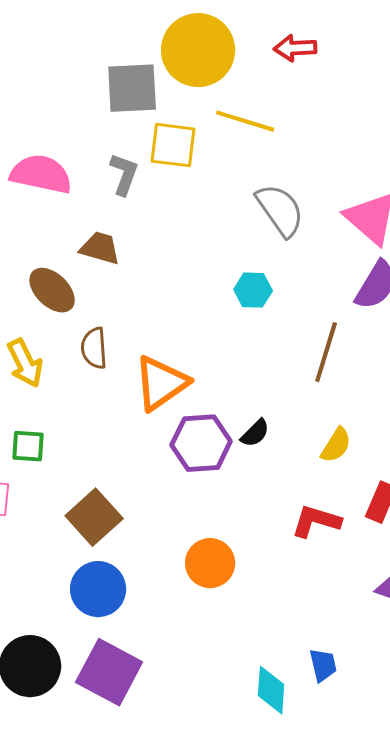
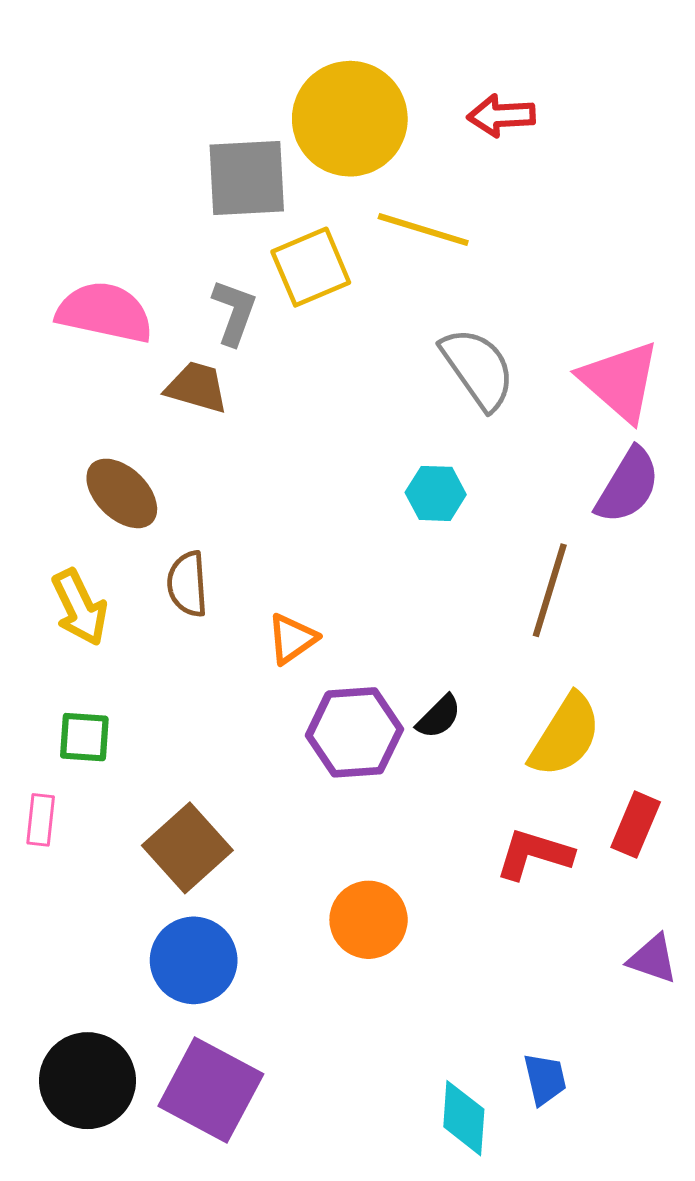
yellow square: (173, 145) -> (311, 267), turned -30
brown trapezoid: (100, 248) -> (197, 387), moved
orange triangle: (161, 383) -> (292, 639), size x0.6
yellow semicircle: (336, 445) -> (565, 736), size x1.5

